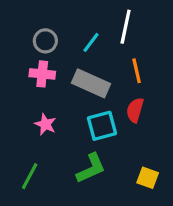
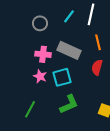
cyan line: (91, 42) -> (69, 16), moved
pink cross: (42, 74) -> (43, 54), moved
cyan square: (102, 126) -> (62, 77), moved

